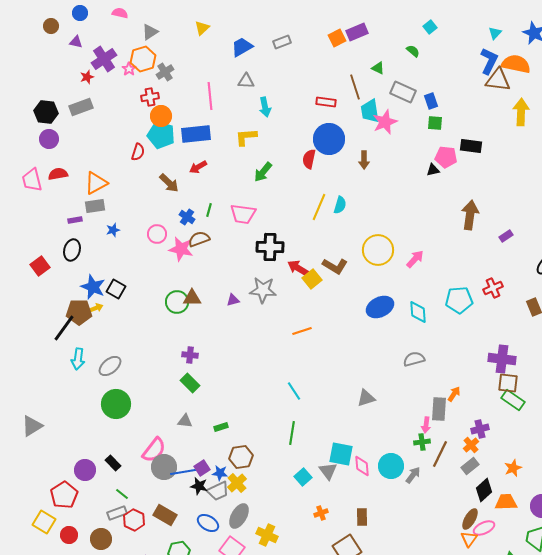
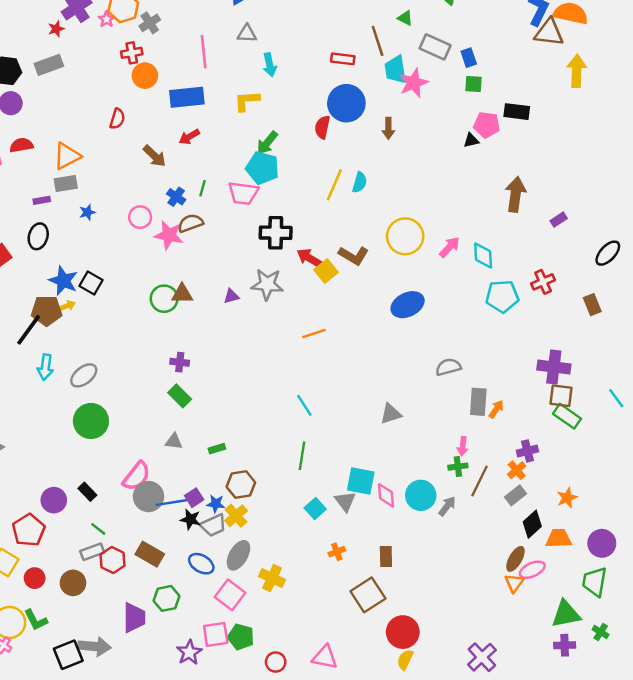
cyan pentagon: (161, 135) -> (262, 168), moved
cyan diamond: (418, 312) -> (483, 255), moved
gray rectangle: (439, 409) -> (478, 402), moved

